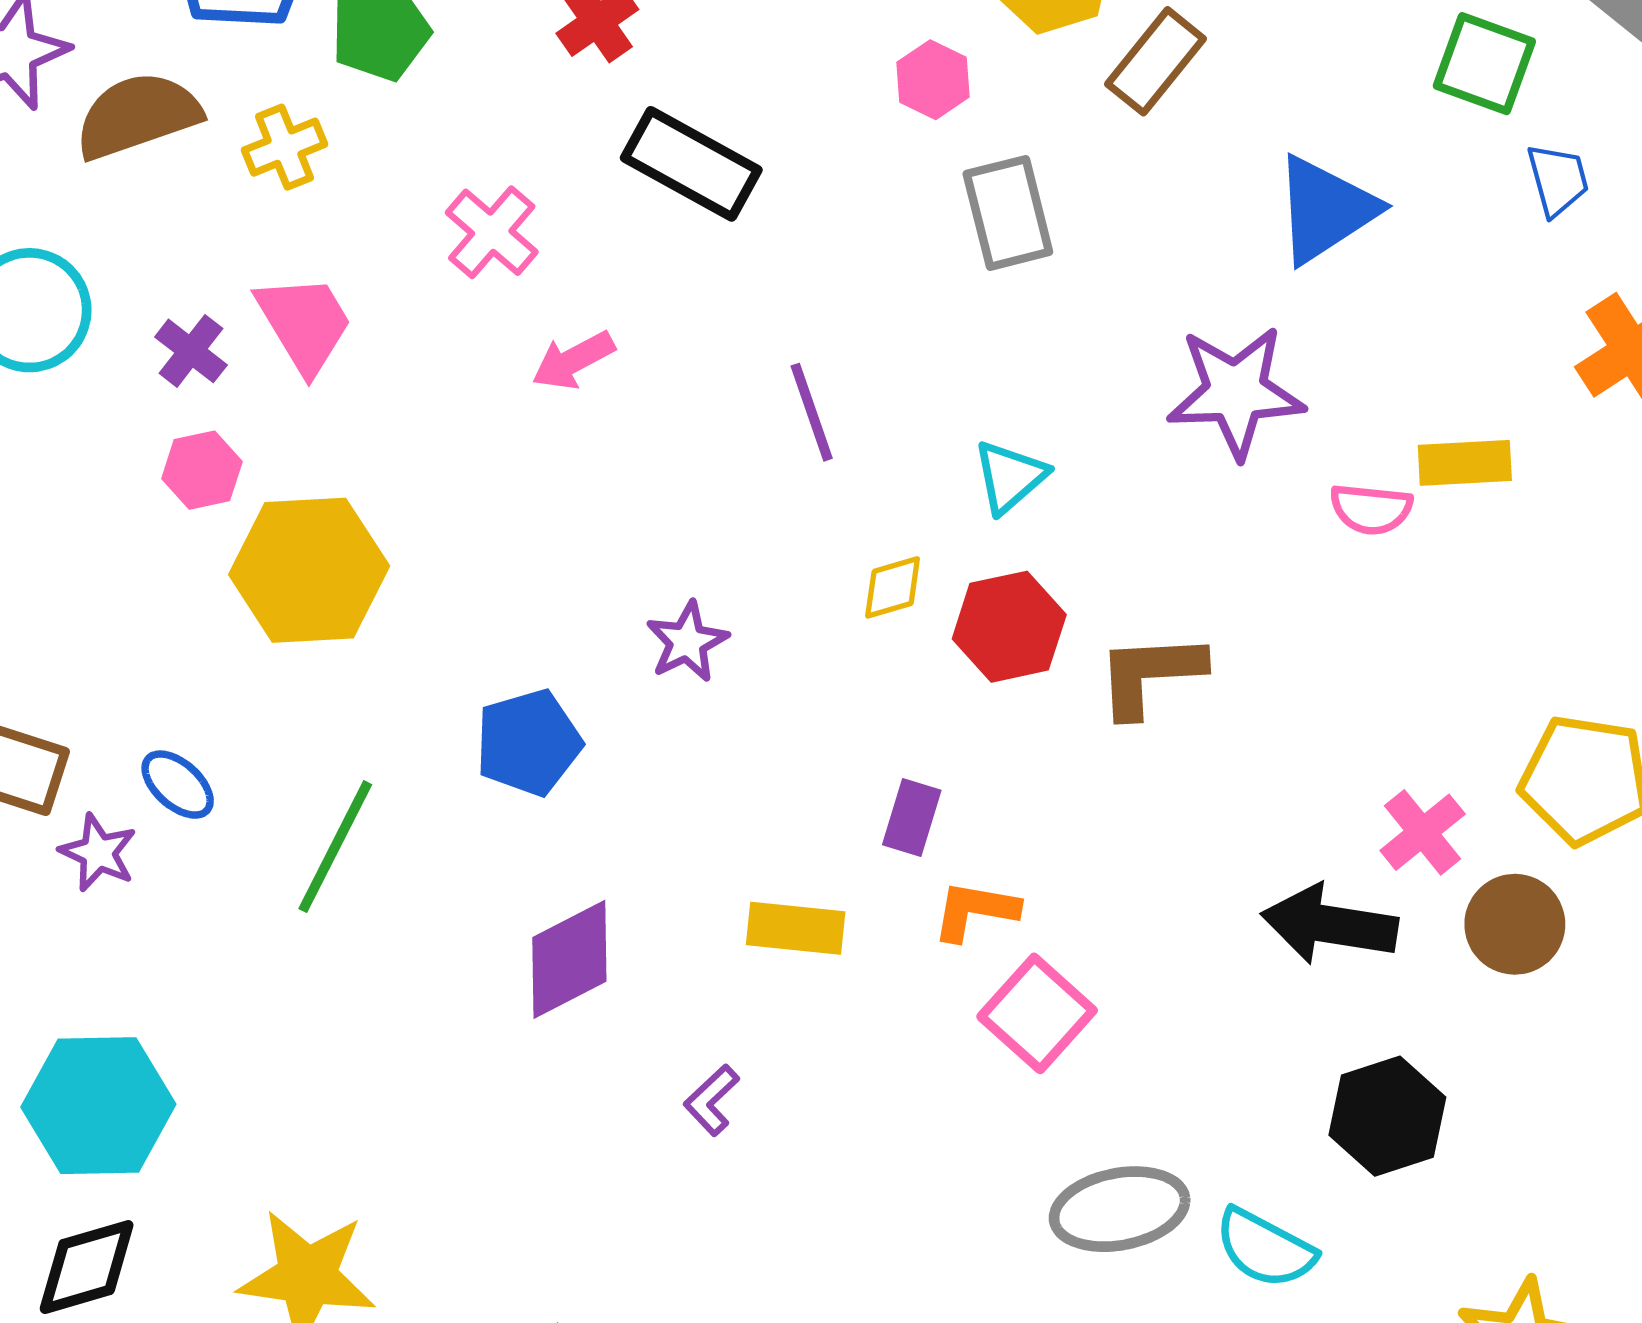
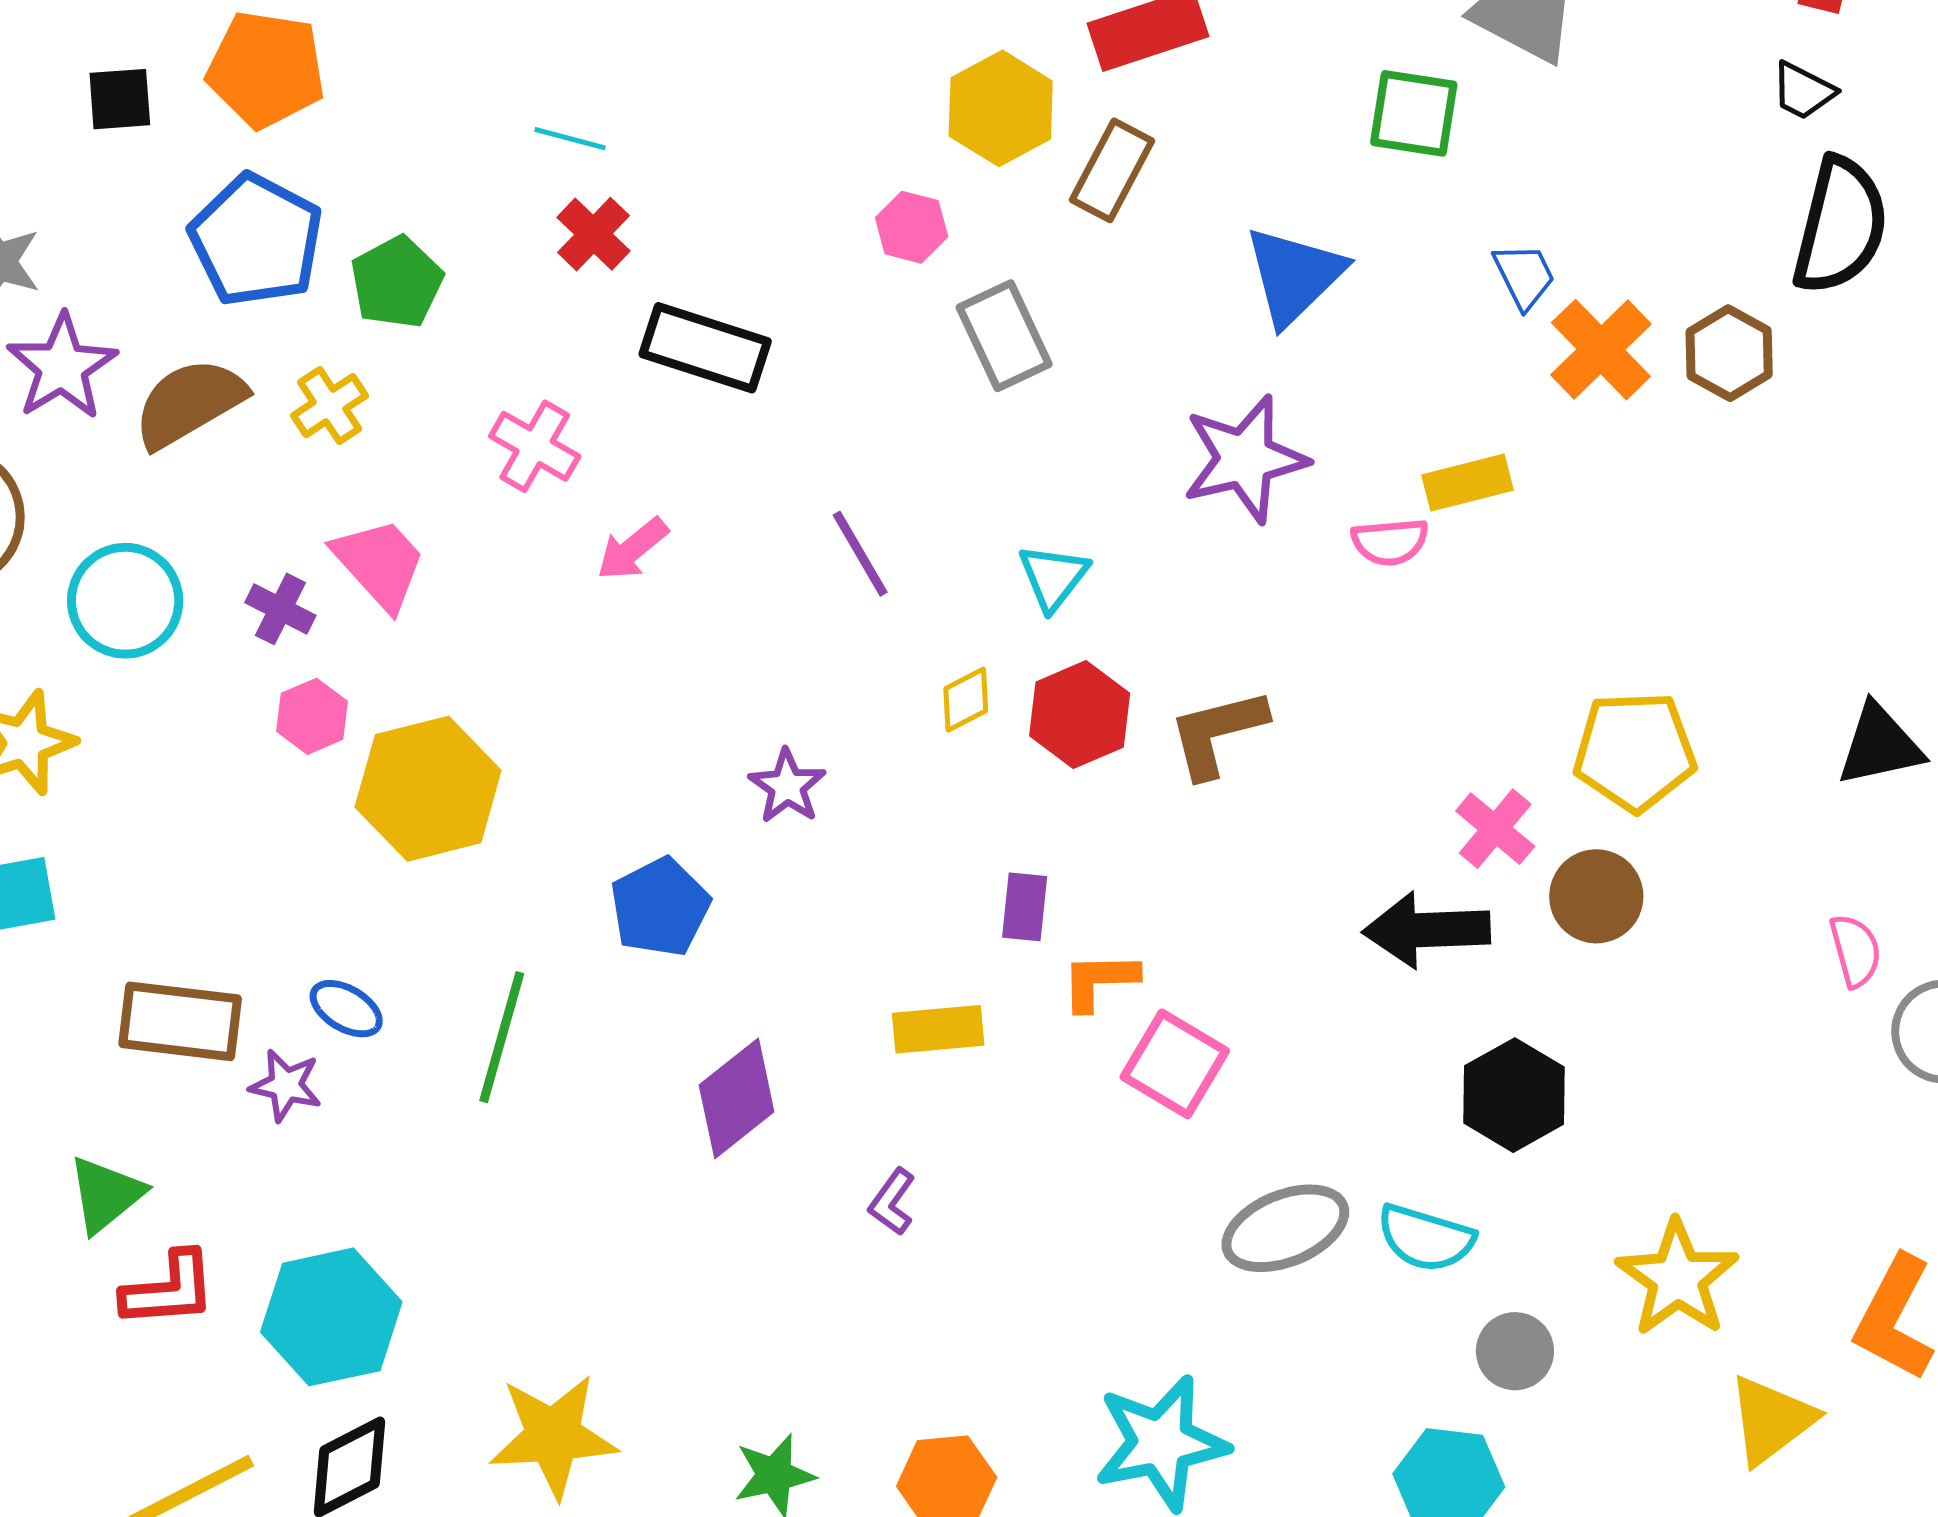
blue trapezoid: (1558, 180) -> (1524, 276), moved

